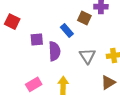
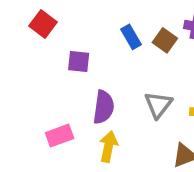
blue rectangle: (67, 30) -> (131, 37), moved
purple semicircle: (54, 51) -> (104, 107), moved

